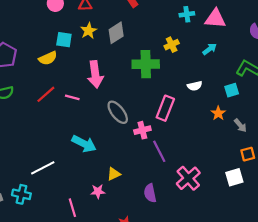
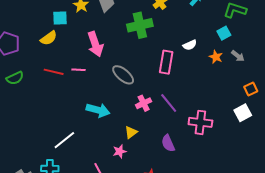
white semicircle: (195, 86) -> (190, 45), moved
red line: (46, 94) -> (54, 72), turned 66
gray arrow: (240, 125) -> (238, 56), moved
pink cross: (142, 130) -> (144, 103), moved
pink cross: (188, 178) -> (200, 122), turned -30

